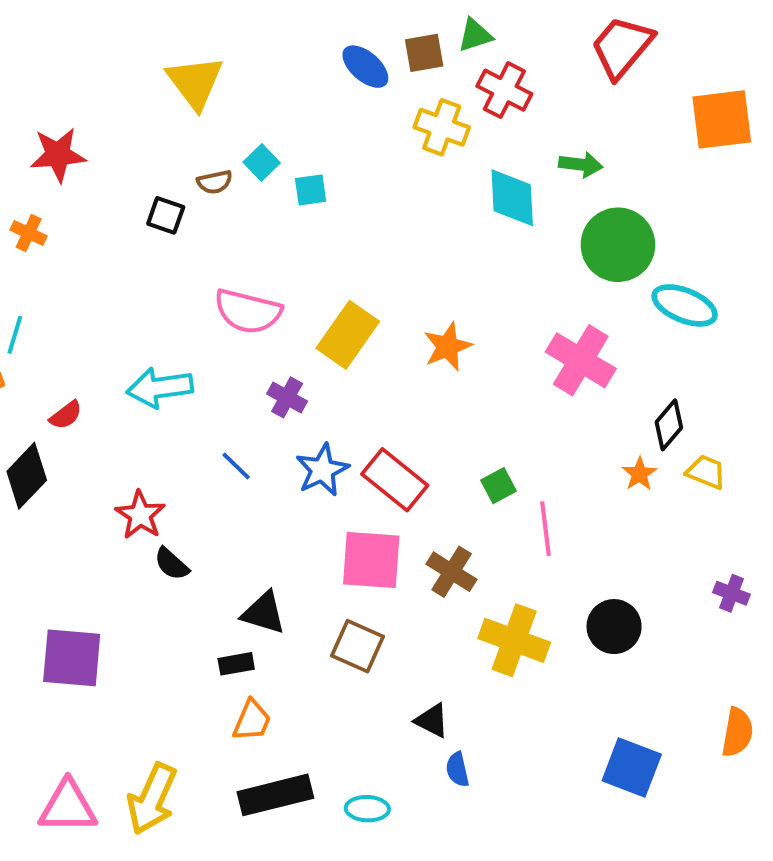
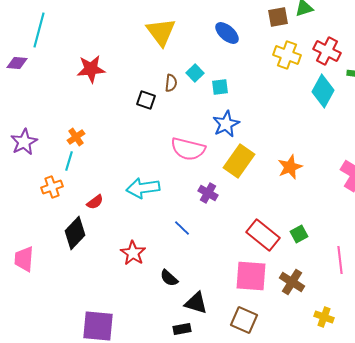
blue ellipse: (365, 67) -> (227, 33), moved
red cross: (504, 90) -> (327, 51), moved
brown semicircle: (215, 182) -> (171, 83), turned -72
cyan diamond: (512, 198) -> (323, 91), turned 32
orange cross: (29, 233) -> (76, 137), moved, turned 30
blue star: (322, 470) -> (226, 124), moved
green square: (499, 486) -> (299, 234), moved
black semicircle: (172, 564) -> (169, 278), moved
yellow cross: (514, 640) -> (324, 317), size x0.6

